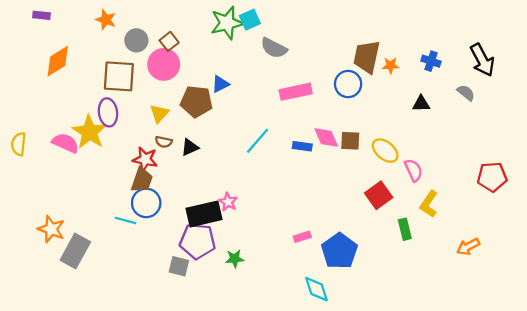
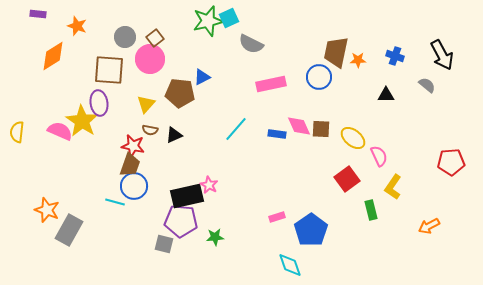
orange star: (106, 20) -> (77, 26), moved

